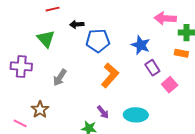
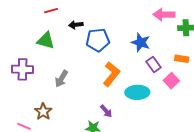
green triangle: (46, 39) -> (46, 41), turned -30
orange rectangle: (181, 53) -> (182, 59), moved
cyan ellipse: (136, 115) -> (137, 92), moved

